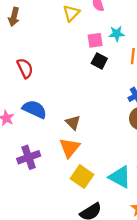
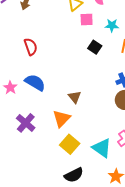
pink square: (95, 40) -> (87, 19), moved
brown triangle: (73, 123) -> (75, 97), moved
purple cross: (29, 157) -> (26, 123), turned -36

